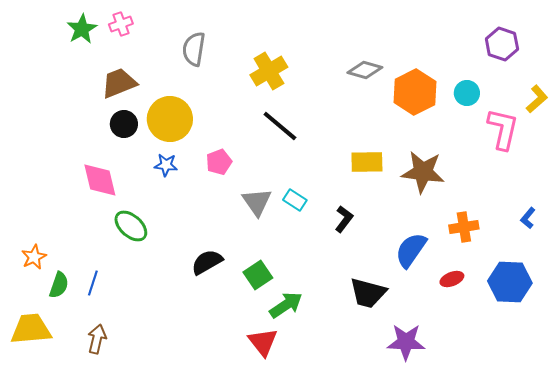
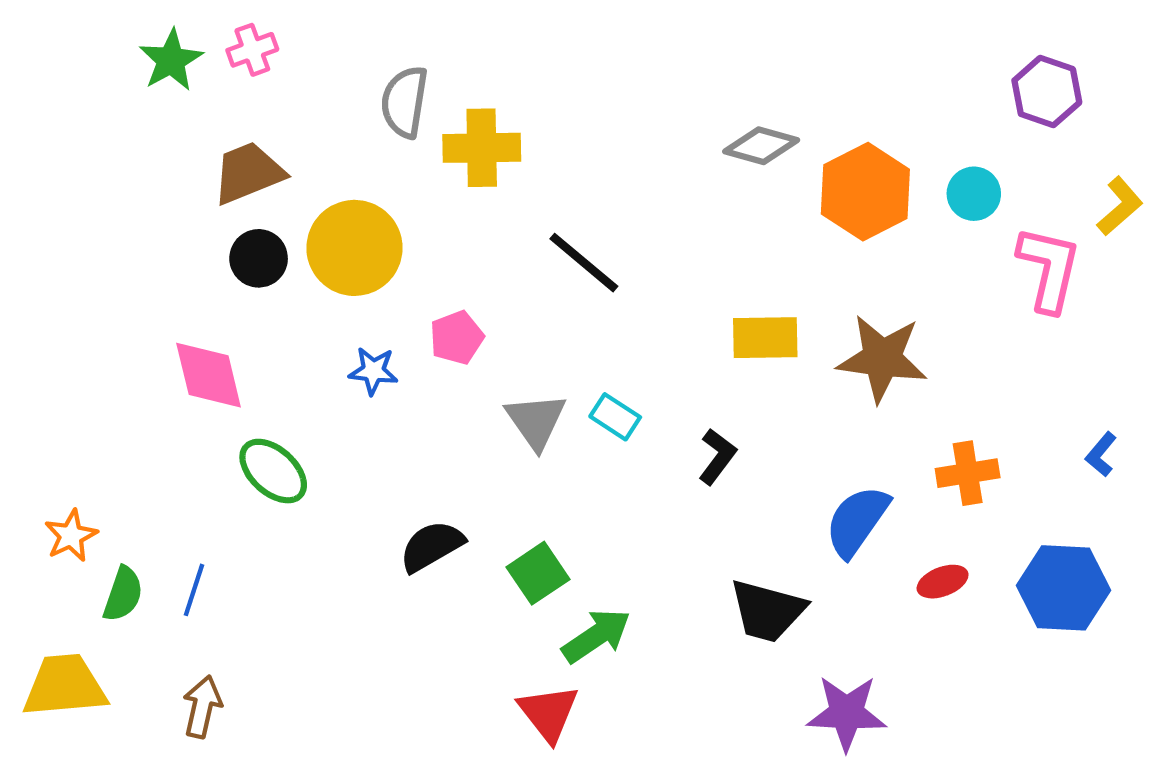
yellow cross: (269, 71) -> (482, 148), moved, turned 30
blue star: (166, 165) -> (373, 371), moved

